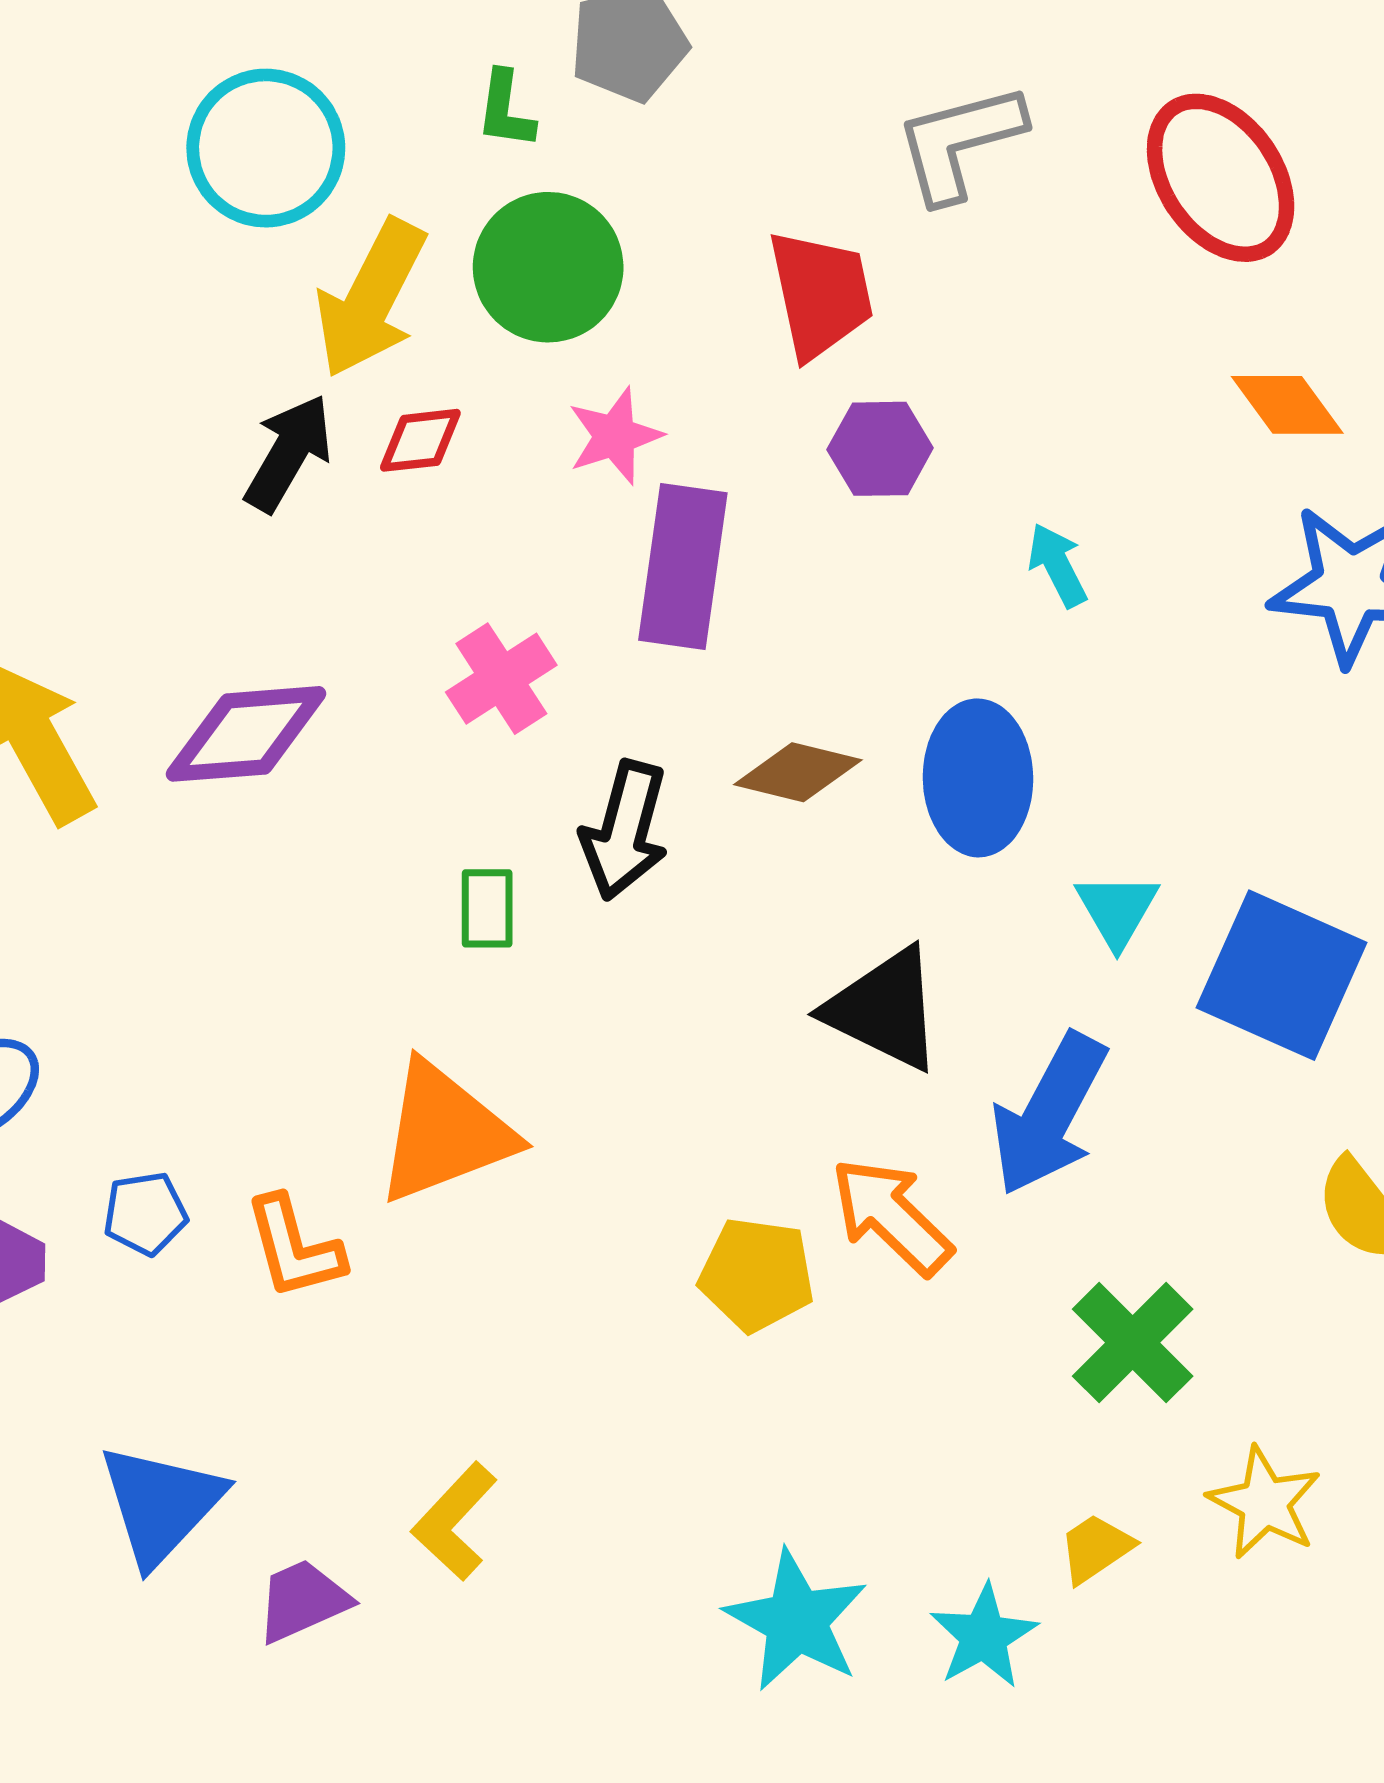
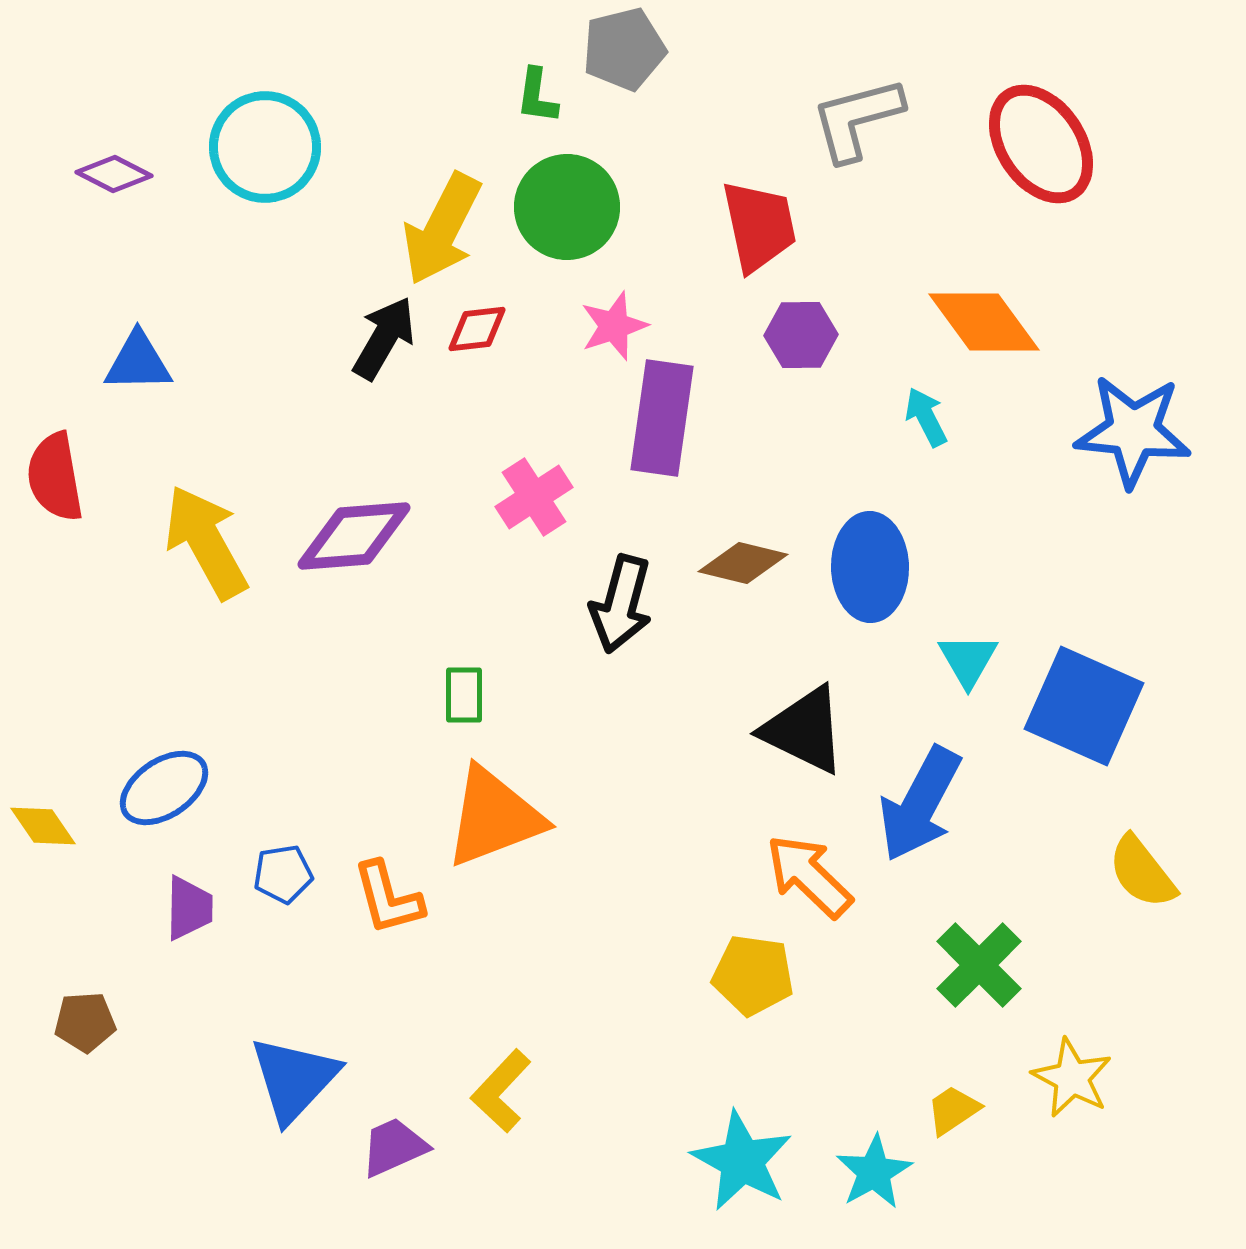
cyan circle: (266, 148) -> (265, 147), moved
orange diamond: (1287, 405) -> (984, 322), moved, size x1.4
green rectangle: (487, 908) -> (464, 695), moved
yellow pentagon: (757, 1274) -> (753, 975), moved

